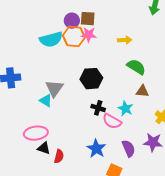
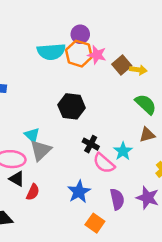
brown square: (88, 19) -> (122, 65), moved, turned 35
black hexagon: (91, 79) -> (72, 106), moved
gray triangle: (54, 88) -> (41, 150), moved
brown triangle: (142, 91) -> (147, 135), turned -32
cyan triangle: (46, 101) -> (32, 135), moved

